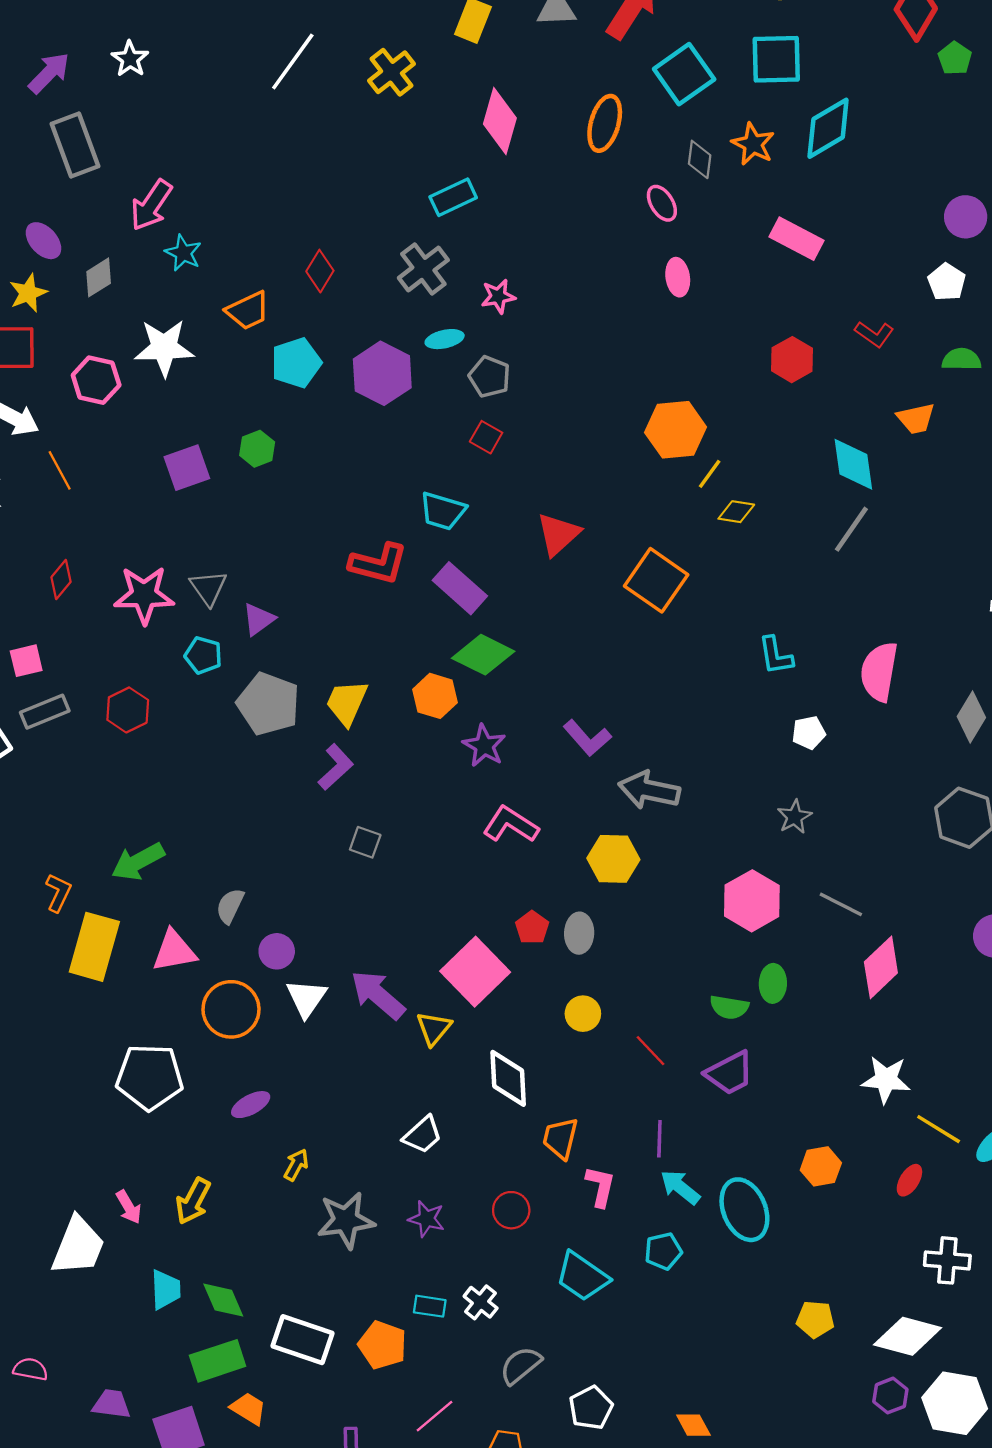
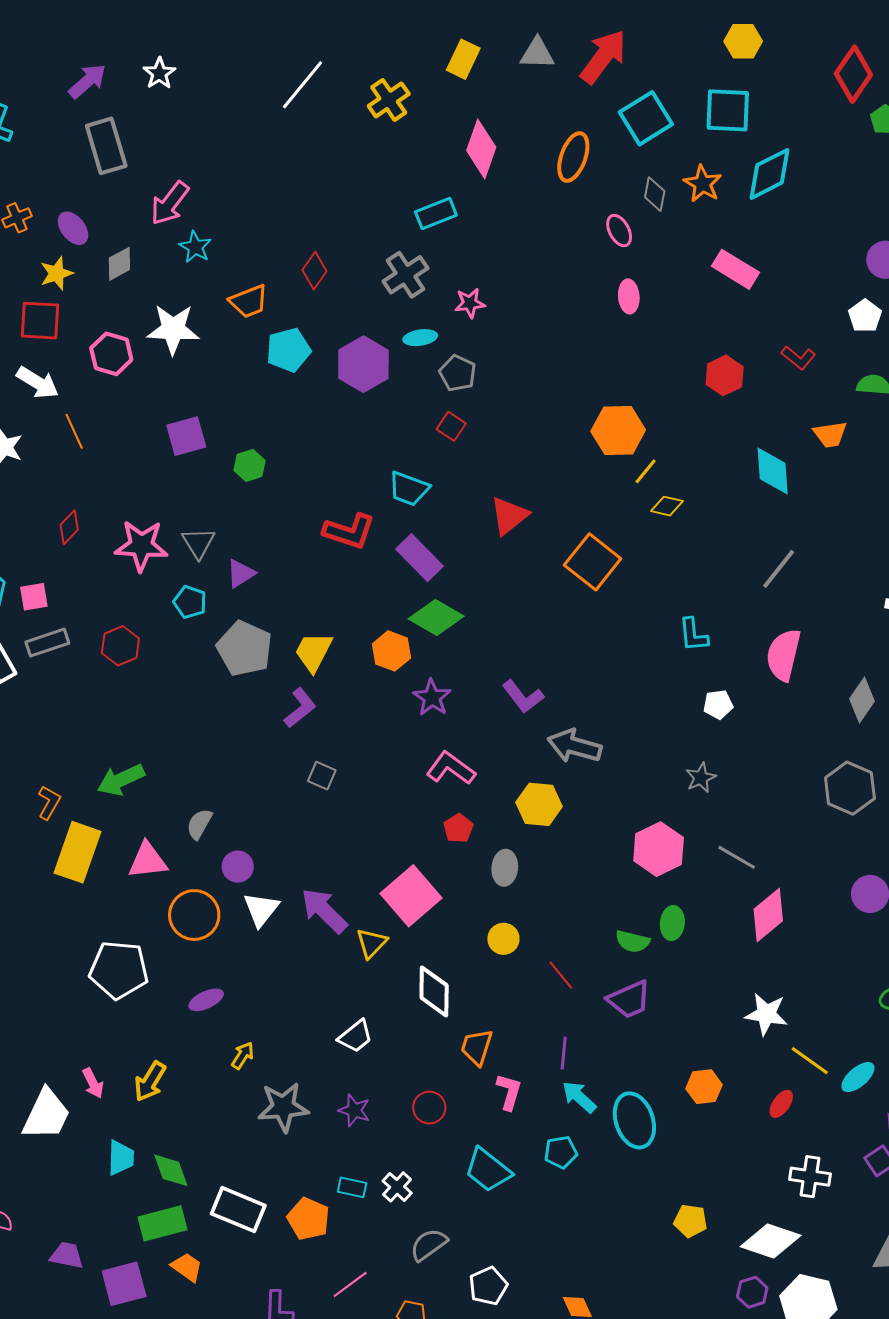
green hexagon: (257, 449) -> (250, 465), moved
gray line: (851, 529) -> (779, 569), moved
red pentagon: (532, 928) -> (458, 828), moved

